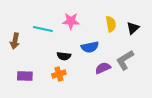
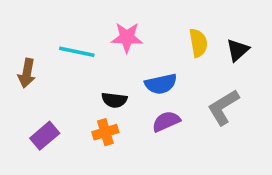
purple semicircle: (103, 68) -> (166, 121), moved
purple rectangle: (25, 76) -> (45, 136), turned -42

